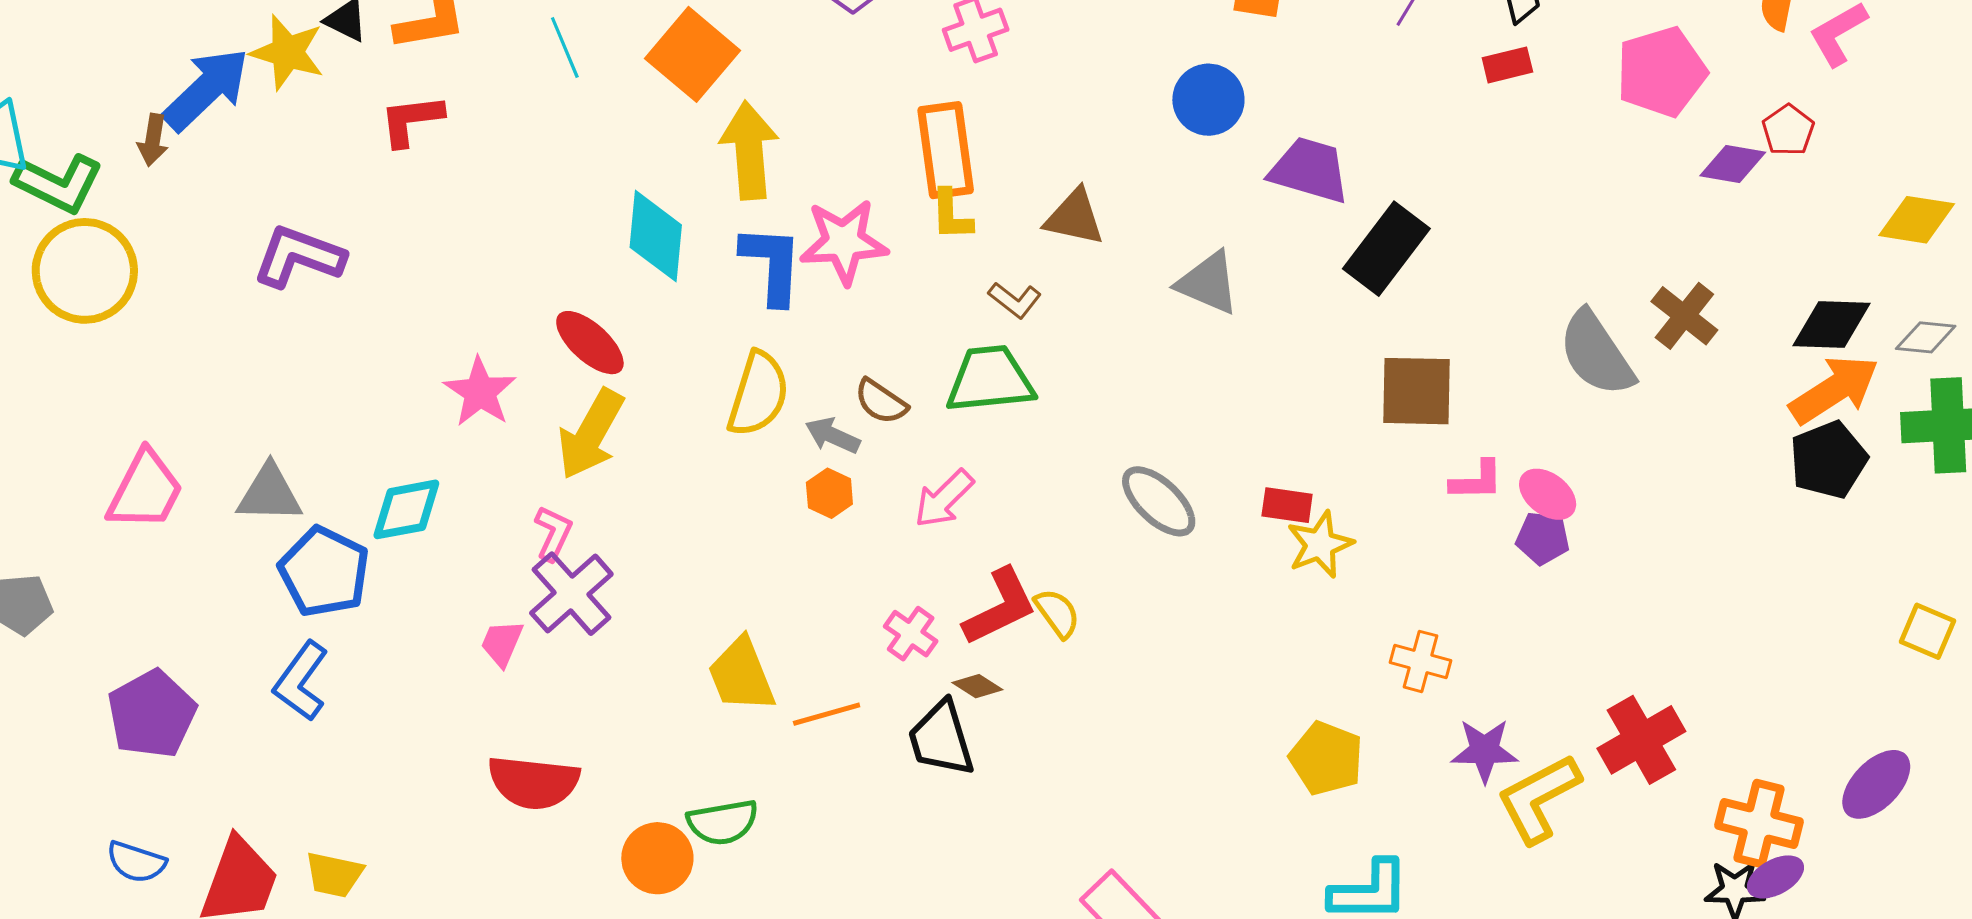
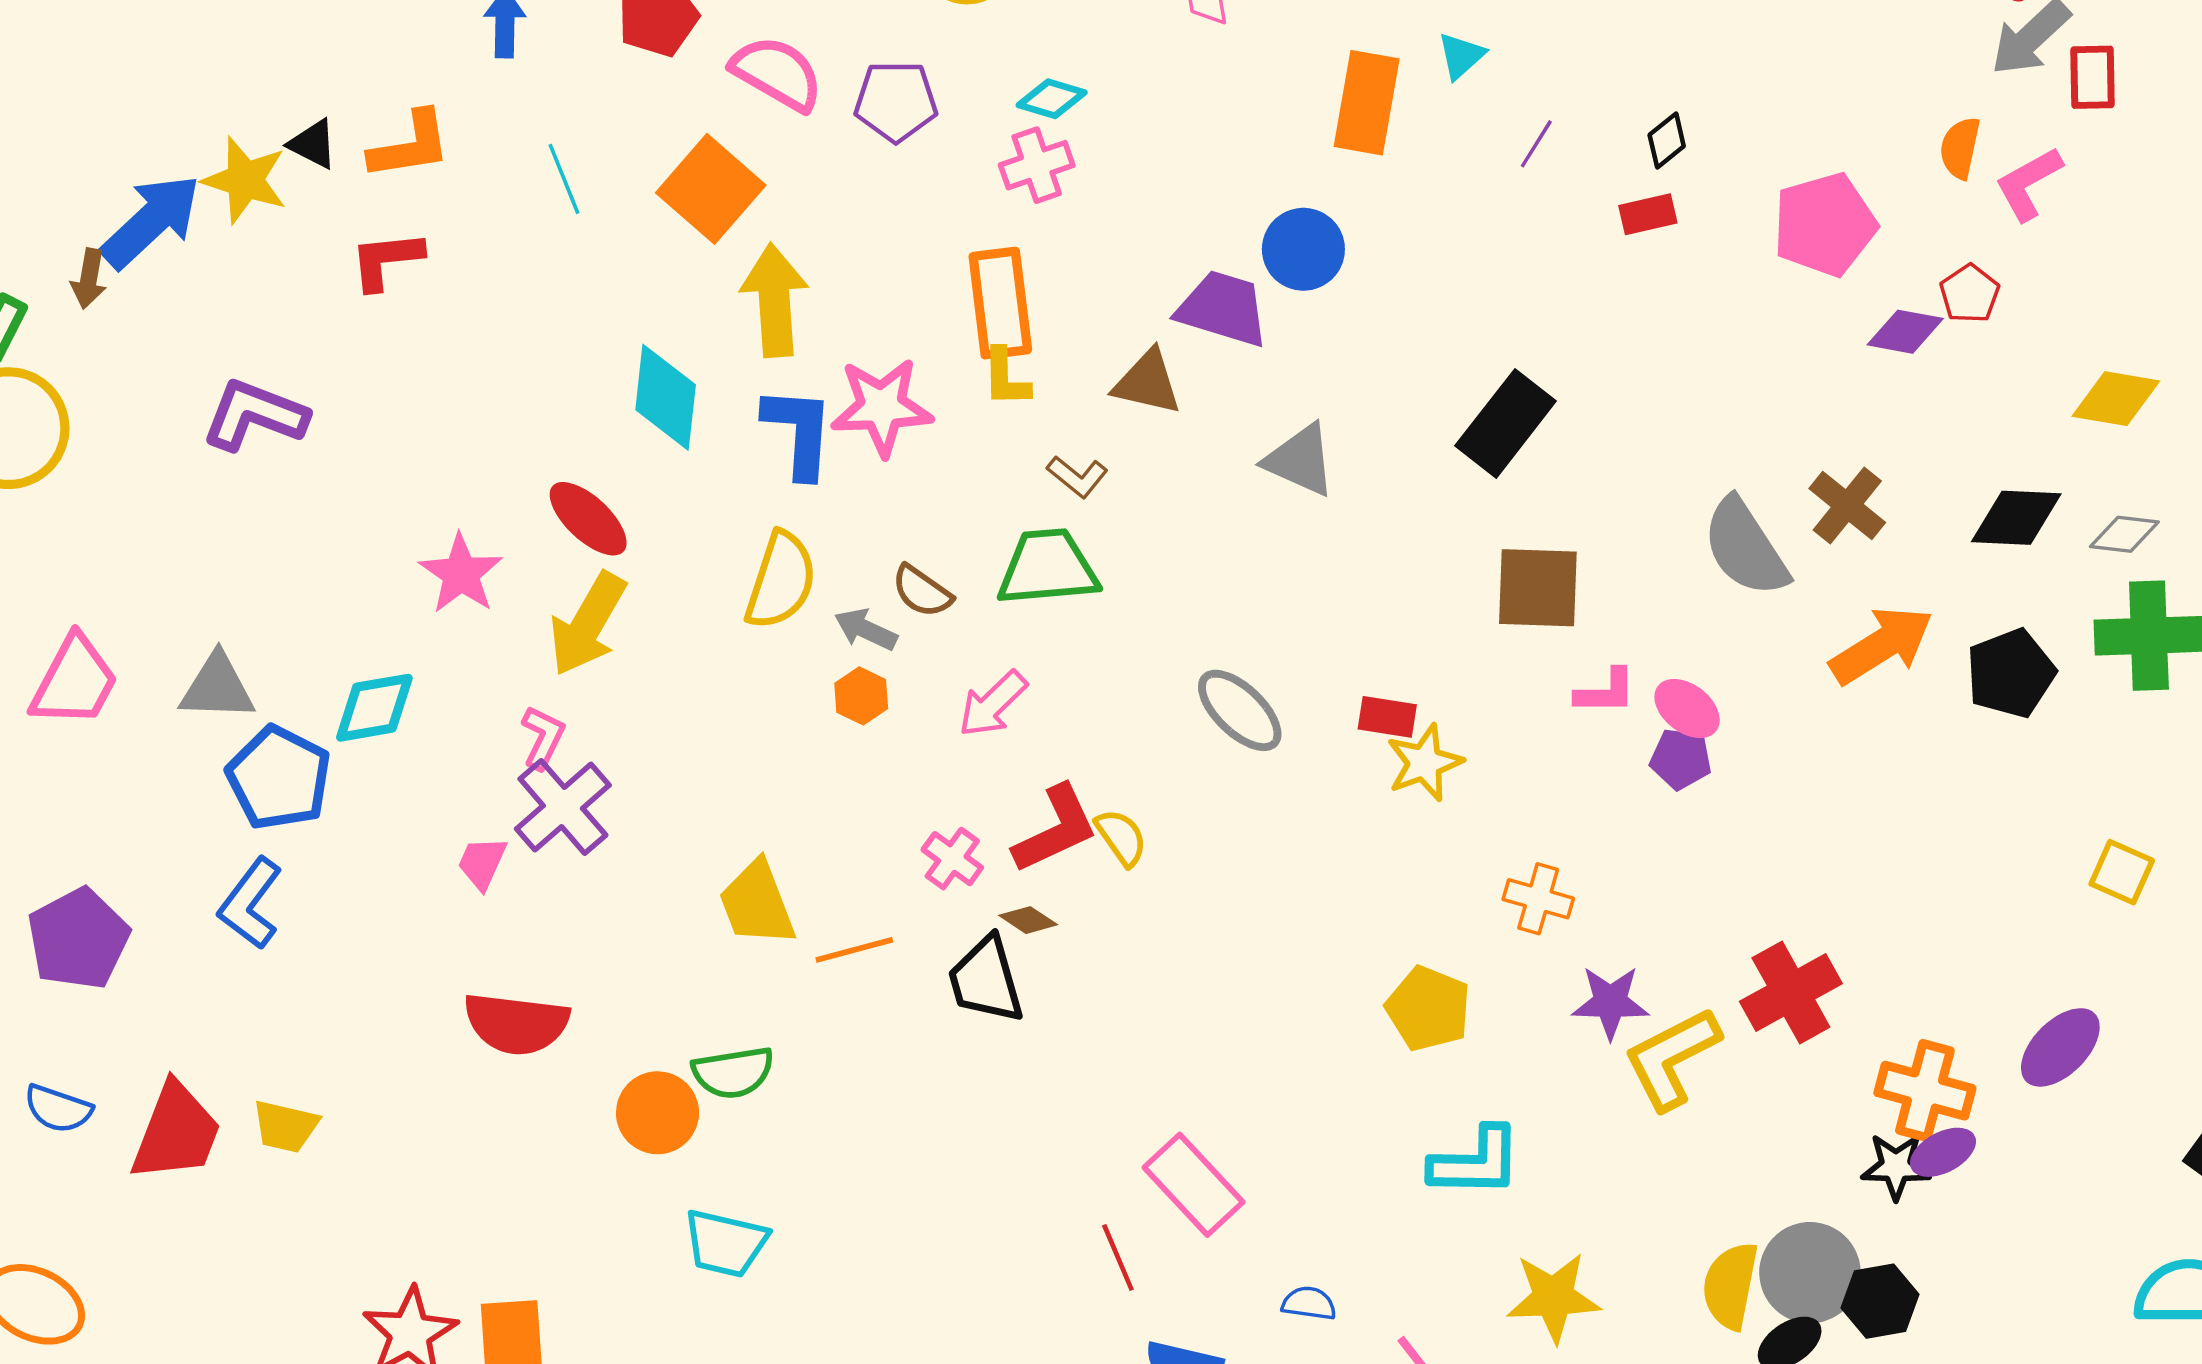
purple trapezoid: (1310, 170) -> (1223, 309), moved
orange arrow: (1834, 390) -> (1882, 645), moved

